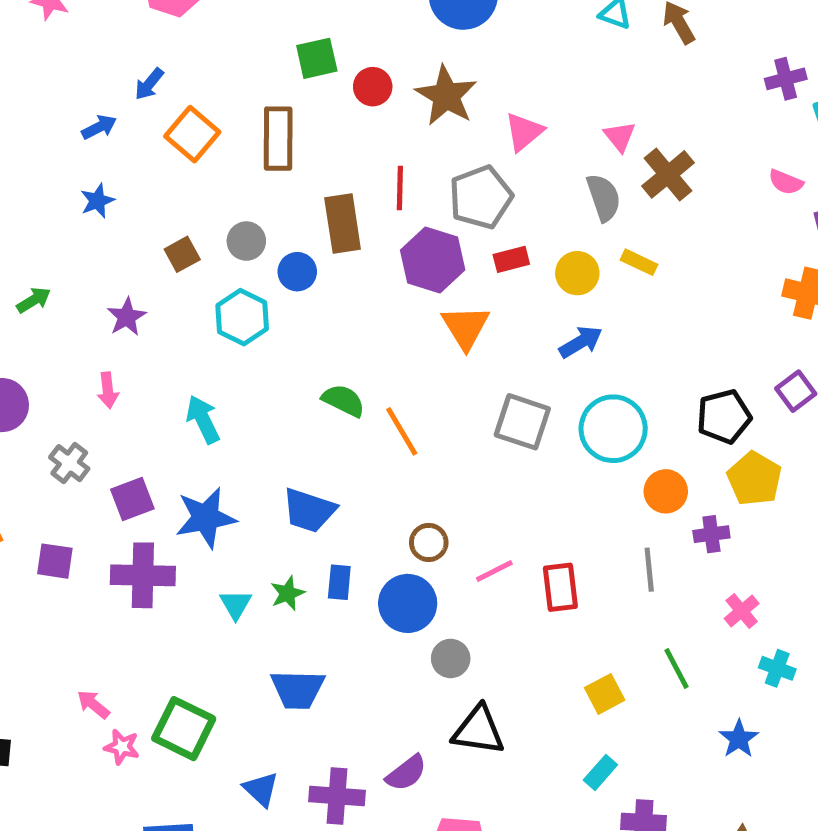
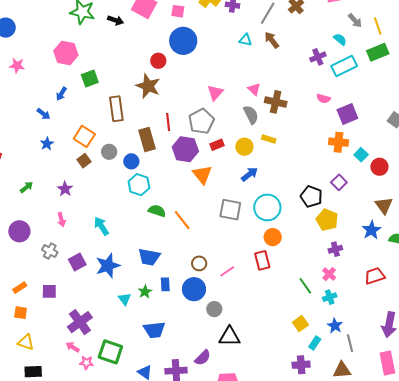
green square: (317, 58) -> (90, 78), moved
red circle: (373, 87) -> (158, 61), moved
brown star: (446, 96) -> (148, 86), moved
blue arrow: (99, 127) -> (43, 114), turned 72
orange square: (192, 134) -> (84, 136), moved
brown cross: (668, 174) -> (276, 102), turned -30
cyan hexagon: (242, 317) -> (139, 185), moved
black pentagon: (724, 417) -> (311, 197), turned -30
orange circle: (666, 491) -> (273, 237), moved
purple cross: (711, 534) -> (335, 249), moved
gray line: (649, 570) -> (350, 343), moved
purple cross: (143, 575) -> (80, 322), moved, turned -30
red rectangle: (560, 587) -> (262, 260), moved
cyan cross: (777, 668) -> (330, 297), moved, turned -32
green line: (676, 669) -> (305, 286), moved
yellow square: (605, 694) -> (300, 324), moved
cyan rectangle: (600, 772) -> (315, 343), moved

